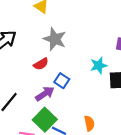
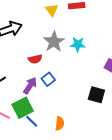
cyan star: (99, 65) -> (78, 44), moved
purple arrow: (45, 94) -> (30, 86), turned -42

